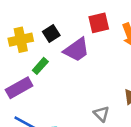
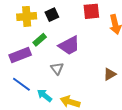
purple trapezoid: (77, 50) -> (69, 45), moved
gray triangle: (101, 114) -> (57, 68), moved

